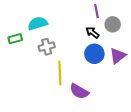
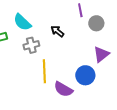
cyan semicircle: (38, 23) -> (22, 22), turned -120
black arrow: (92, 32) -> (57, 31), moved
blue circle: (94, 54) -> (85, 75), moved

